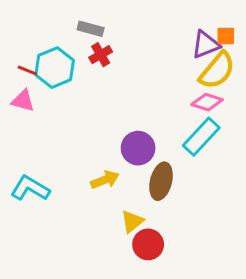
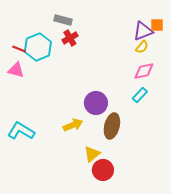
yellow semicircle: (217, 70) -> (142, 47), moved, size x0.5
pink diamond: (207, 102) -> (144, 71), turned -30
cyan rectangle: (201, 137) -> (140, 95), size x0.6

